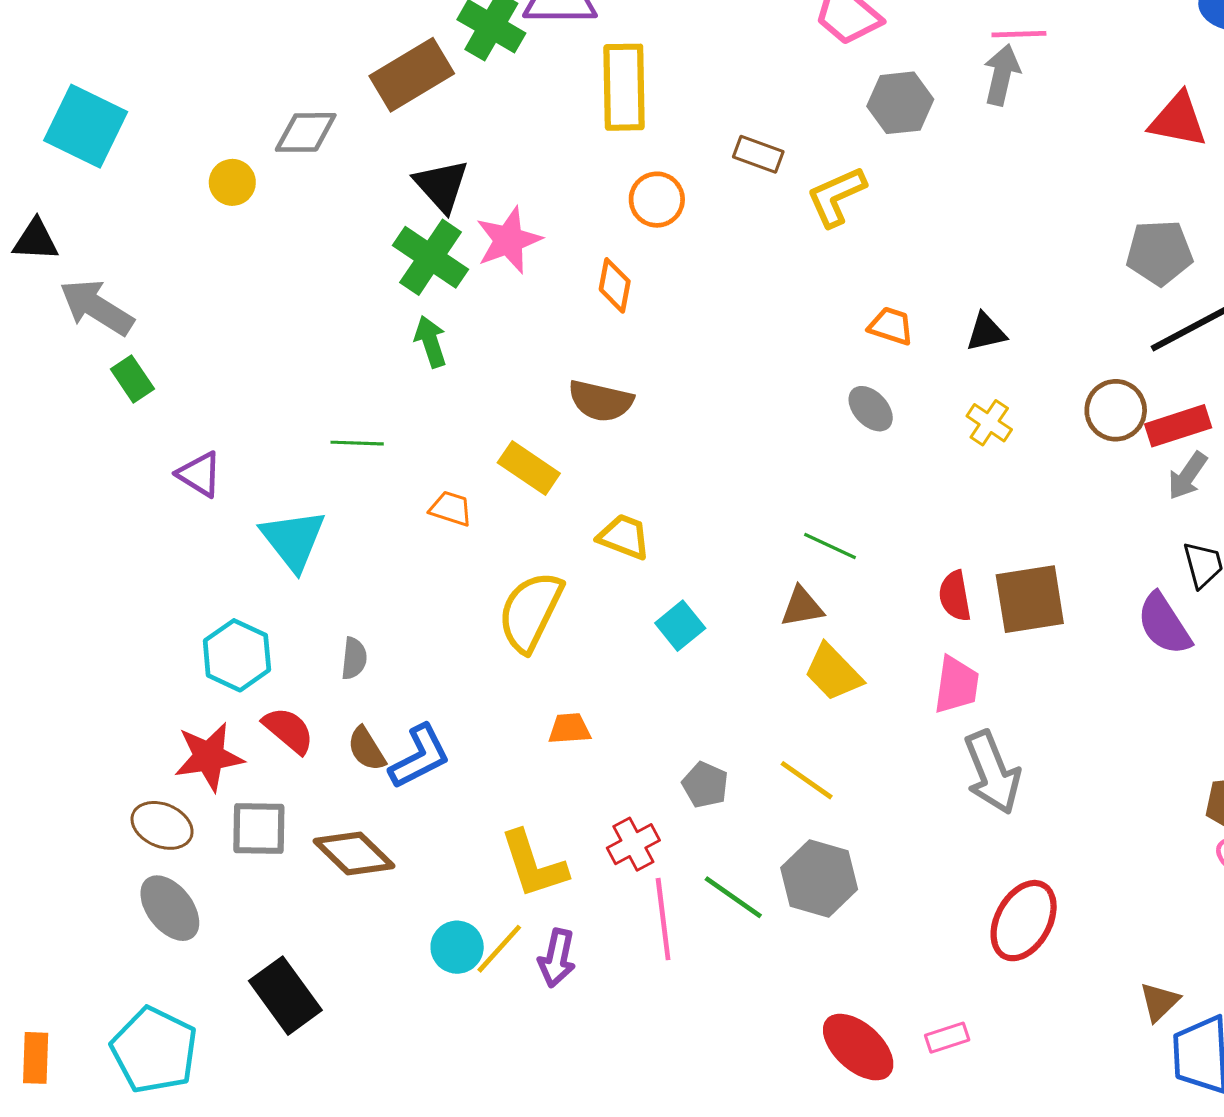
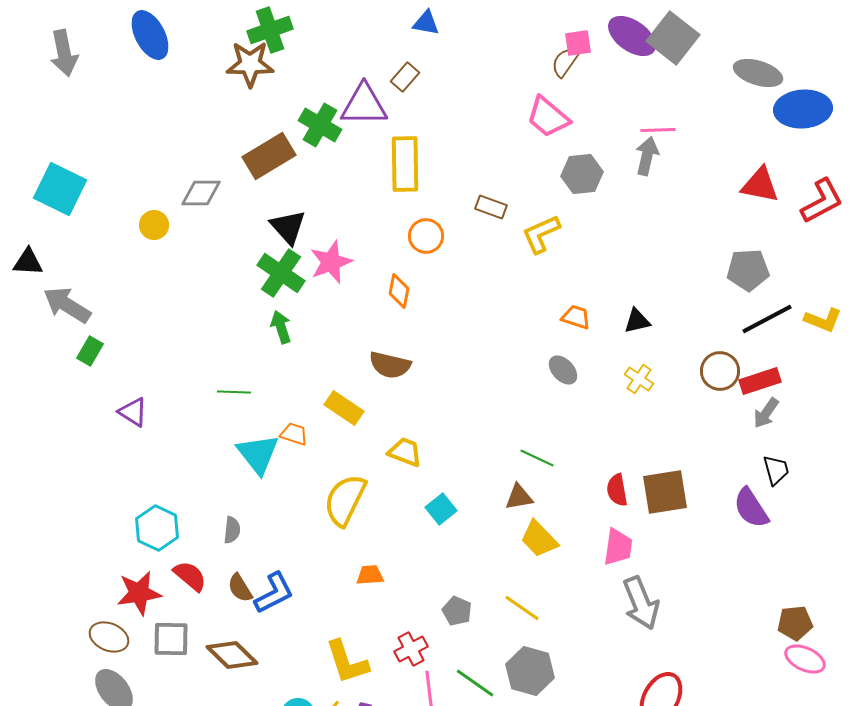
green rectangle: (132, 379) -> (90, 351), turned 64
cyan triangle: (293, 540) -> (258, 454), moved

